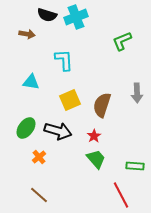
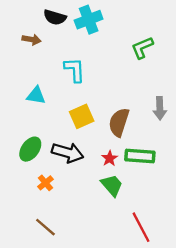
green rectangle: (135, 166) -> (140, 156), moved, size x1.4

